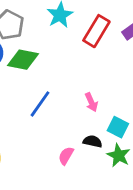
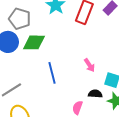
blue line: (40, 104) -> (52, 73), turned -40

